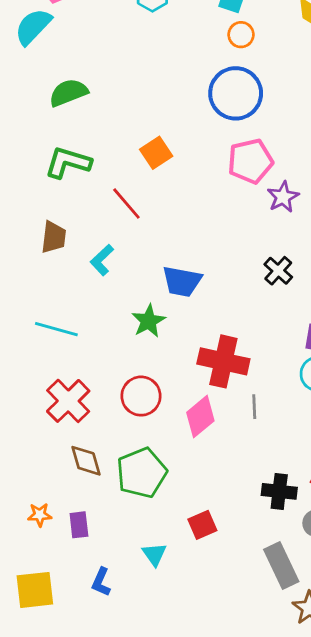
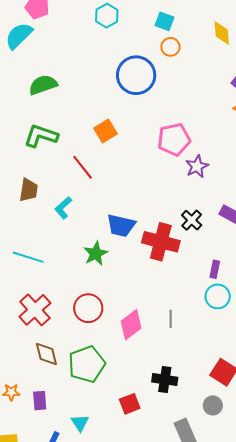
blue circle: (236, 93) -> (136, 75), moved
red cross: (223, 361) -> (161, 242), moved
black cross: (279, 491) -> (165, 380), moved
cyan triangle: (154, 554) -> (80, 423), moved

